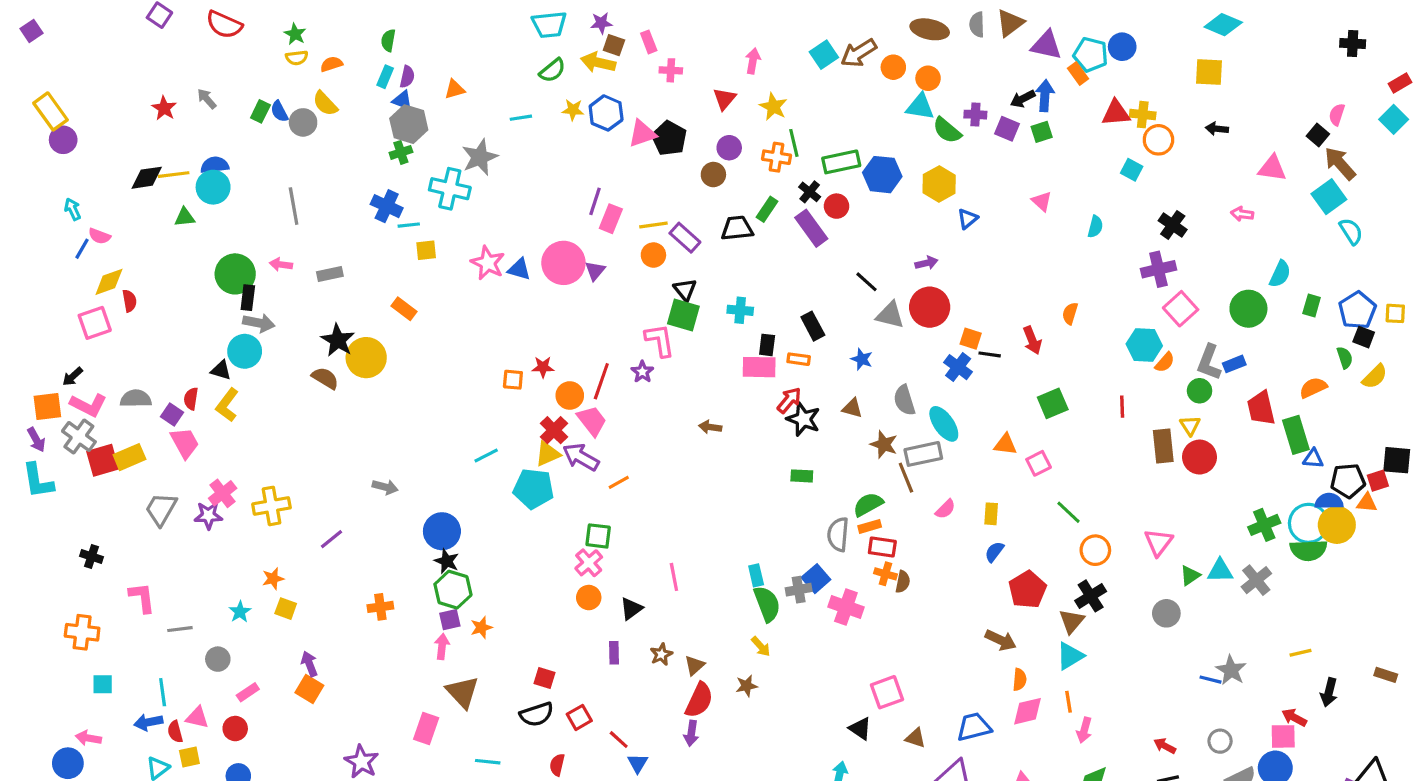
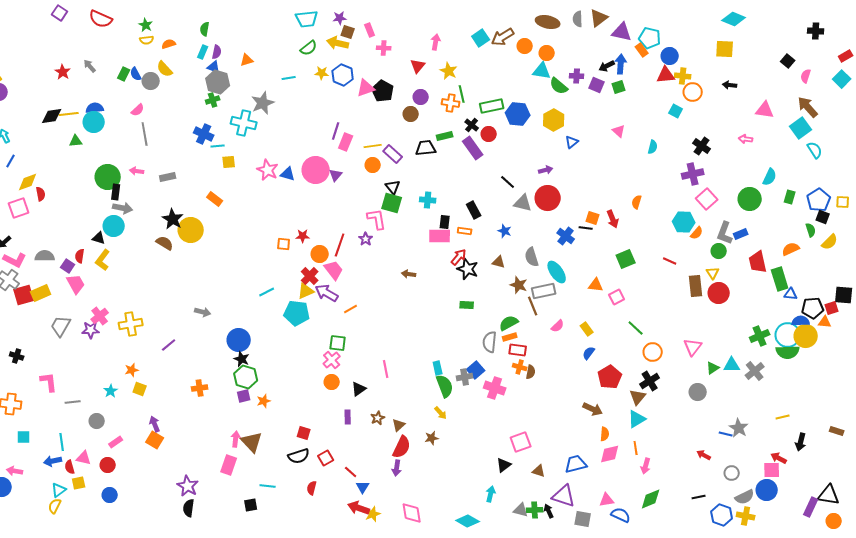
blue circle: (1122, 47) -> (670, 56), moved
black square: (1318, 135) -> (788, 61), moved
green rectangle: (767, 209) -> (445, 136), turned 42
pink semicircle: (99, 236) -> (138, 110), moved, turned -64
orange square: (971, 339) -> (593, 218), moved
red line: (1122, 407) -> (670, 261), turned -64
yellow rectangle: (991, 514) -> (587, 329), turned -40
pink arrow: (442, 646) -> (236, 439), moved
black triangle: (860, 729) -> (504, 465), turned 49
red arrow: (1165, 746) -> (704, 455), moved

